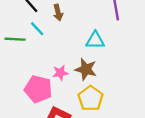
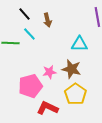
pink pentagon: (38, 89) -> (30, 86), turned -30

